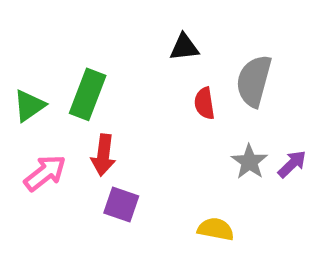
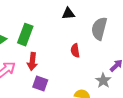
red semicircle: (204, 103) -> (75, 51), moved
gray star: (249, 162) -> (103, 81), moved

